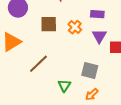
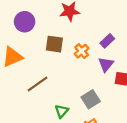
purple rectangle: (97, 14) -> (107, 41), turned -56
gray square: (90, 70) -> (91, 99), turned 36

